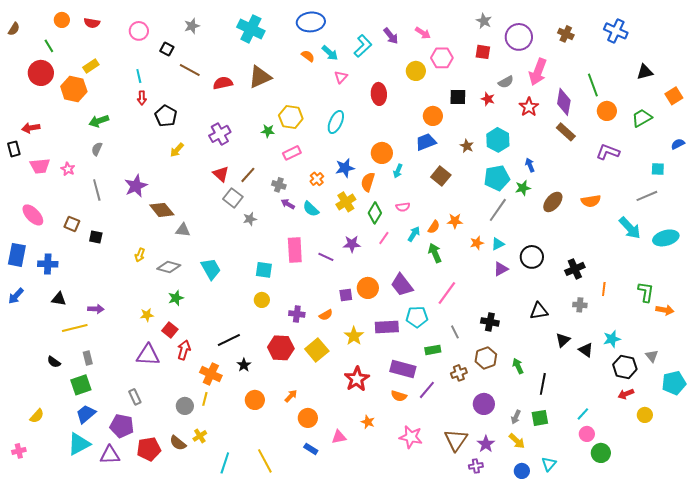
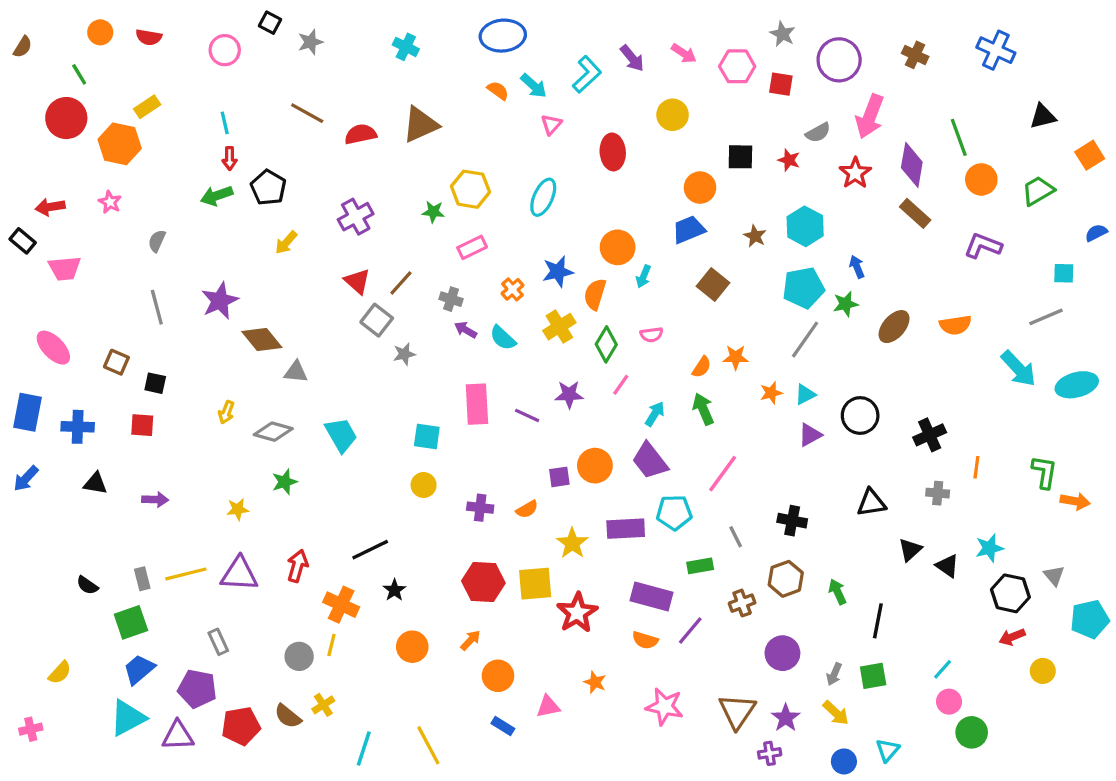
cyan cross: (251, 29) -> (406, 47), size x0.6
black square: (167, 49) -> (270, 23), moved
pink hexagon: (442, 58) -> (737, 66), moved
green arrow: (99, 121) -> (217, 196), moved
black rectangle: (14, 149) -> (23, 241), turned -35
pink star: (68, 169) -> (110, 202), moved
cyan arrow: (414, 234) -> (655, 414), moved
yellow line: (75, 328) -> (186, 574), moved
red square: (170, 330) -> (142, 425), moved, turned -35
red hexagon: (281, 348) -> (483, 582), moved
yellow square: (317, 350) -> (535, 584), moved, turned 35

